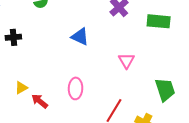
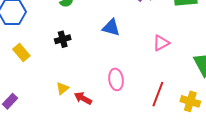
black cross: (13, 37) -> (63, 39), moved
pink triangle: (126, 61) -> (161, 43), turned 42

